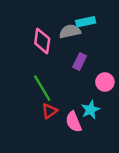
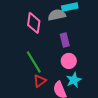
purple rectangle: (80, 61) -> (65, 40), turned -40
pink circle: (105, 82) -> (69, 61), moved

